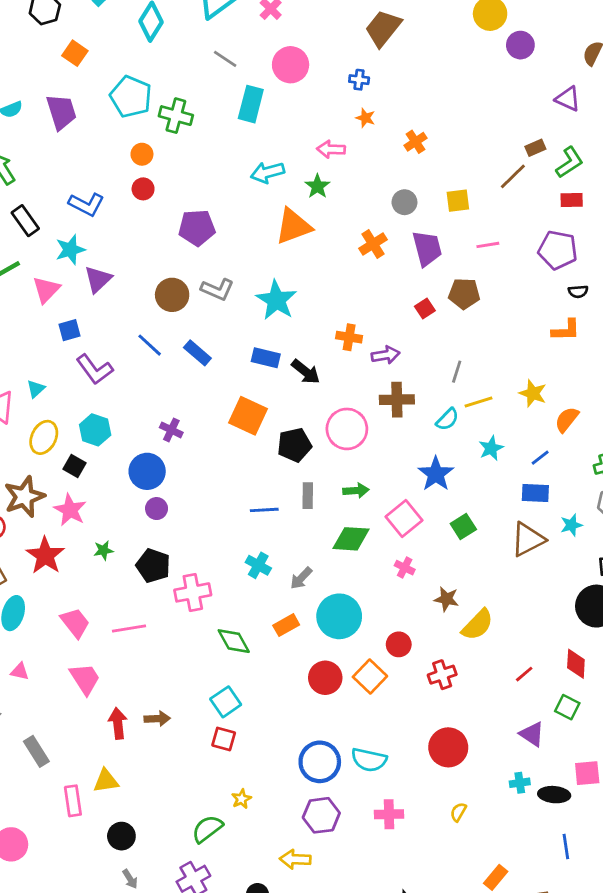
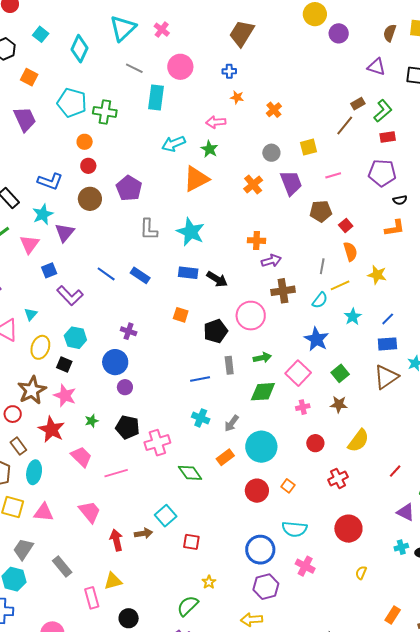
purple pentagon: (197, 228) -> (129, 188), turned -30
gray L-shape: (217, 289) -> (149, 229), turned 75
brown circle: (172, 295) -> (90, 199), moved
red square: (425, 308) -> (346, 225), moved
orange cross: (349, 337) -> (257, 241), moved
orange square: (248, 416) -> (181, 315), size x0.6
orange semicircle: (567, 419) -> (350, 252), moved, turned 132
pink cross: (405, 568) -> (303, 407), turned -32
brown star: (446, 599) -> (339, 404), moved
pink trapezoid: (75, 623) -> (81, 457), moved
red circle: (399, 644) -> (315, 443), moved
pink triangle: (20, 671) -> (44, 512), size x1.5
orange square: (370, 677) -> (288, 486), size x0.6
cyan square: (226, 702) -> (166, 516), moved
cyan semicircle: (369, 760) -> (294, 529), moved
pink cross: (389, 814) -> (305, 566), moved, turned 36

